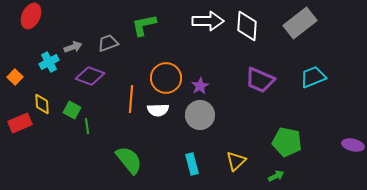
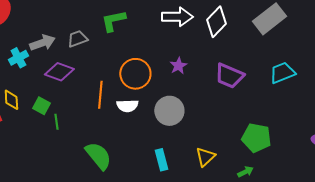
white diamond: (247, 26) -> (216, 22), turned 40
gray arrow: (73, 47) -> (42, 43), size x1.4
purple star: (200, 86) -> (178, 66), moved

